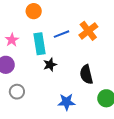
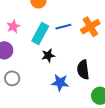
cyan rectangle: (39, 44) -> (40, 33), turned 30
blue star: (66, 102) -> (60, 83), moved

